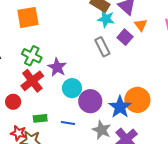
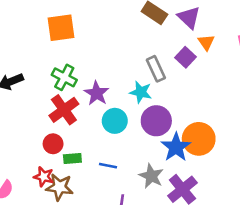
cyan star: (106, 19) -> (141, 92), moved
purple circle: (90, 101) -> (156, 121), moved
red circle: (13, 102) -> (53, 144), moved

